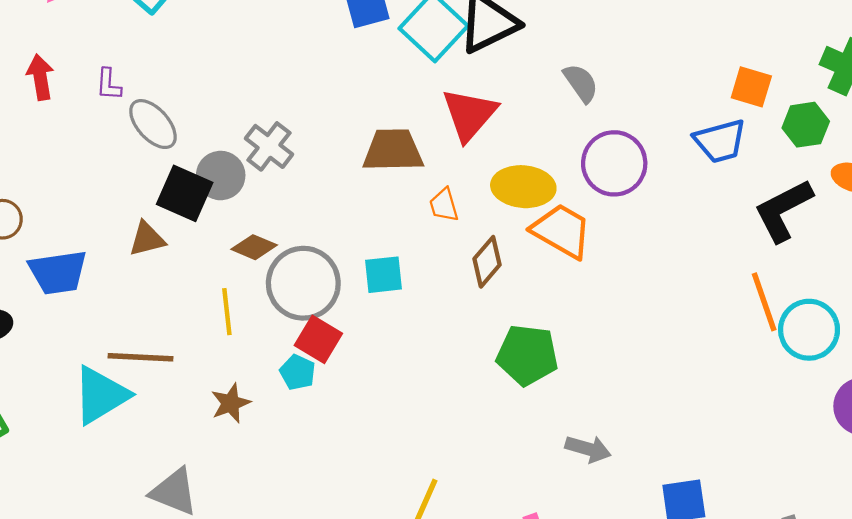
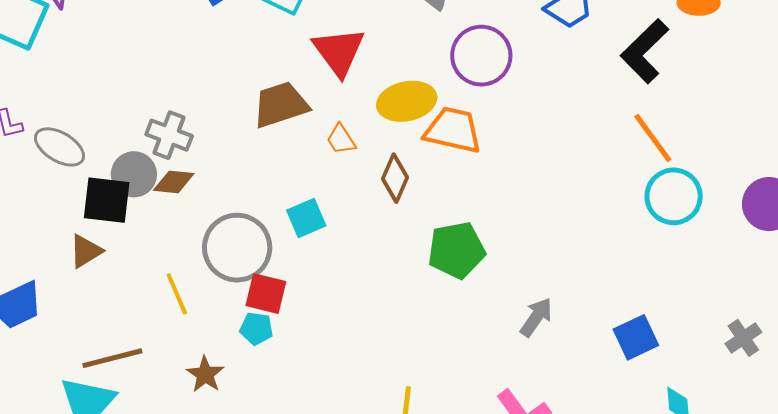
brown diamond: (254, 247) -> (174, 182), moved
cyan circle: (809, 330) -> (674, 196), moved
gray arrow: (588, 449) -> (536, 317), turned -54

